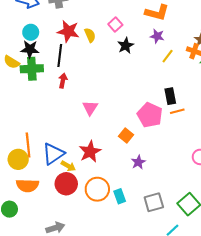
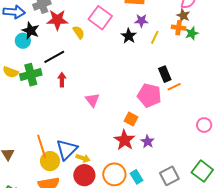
pink square: (115, 25) -> (100, 18), size x1.6
red star: (68, 31) -> (57, 20), moved
black star: (126, 46) -> (129, 36), moved
black star: (30, 49) -> (31, 31), moved, turned 30
black line: (60, 55) -> (54, 57), turned 65
red star: (90, 152) -> (124, 140), moved
yellow circle: (18, 159) -> (50, 161), moved

